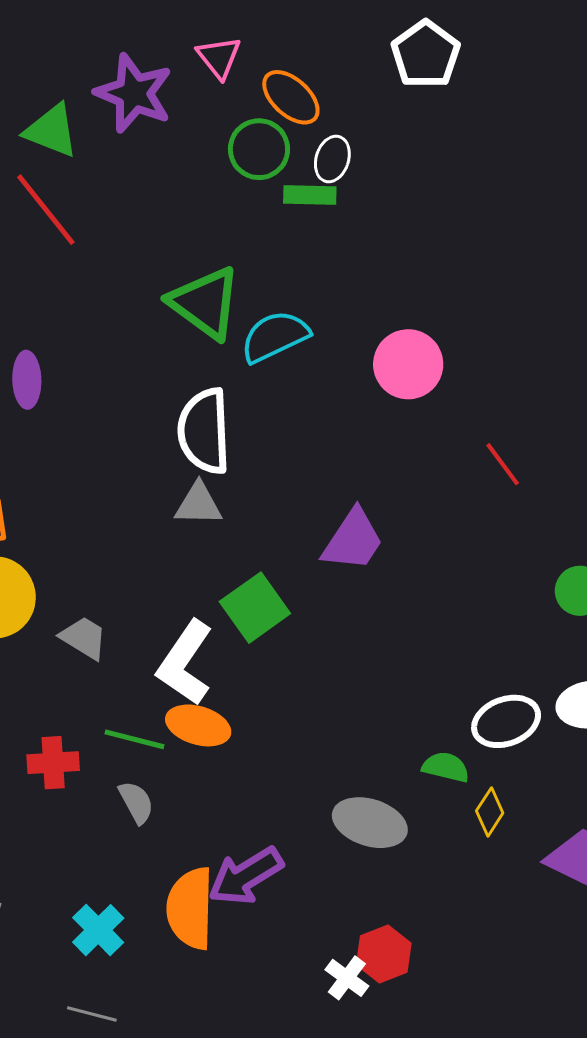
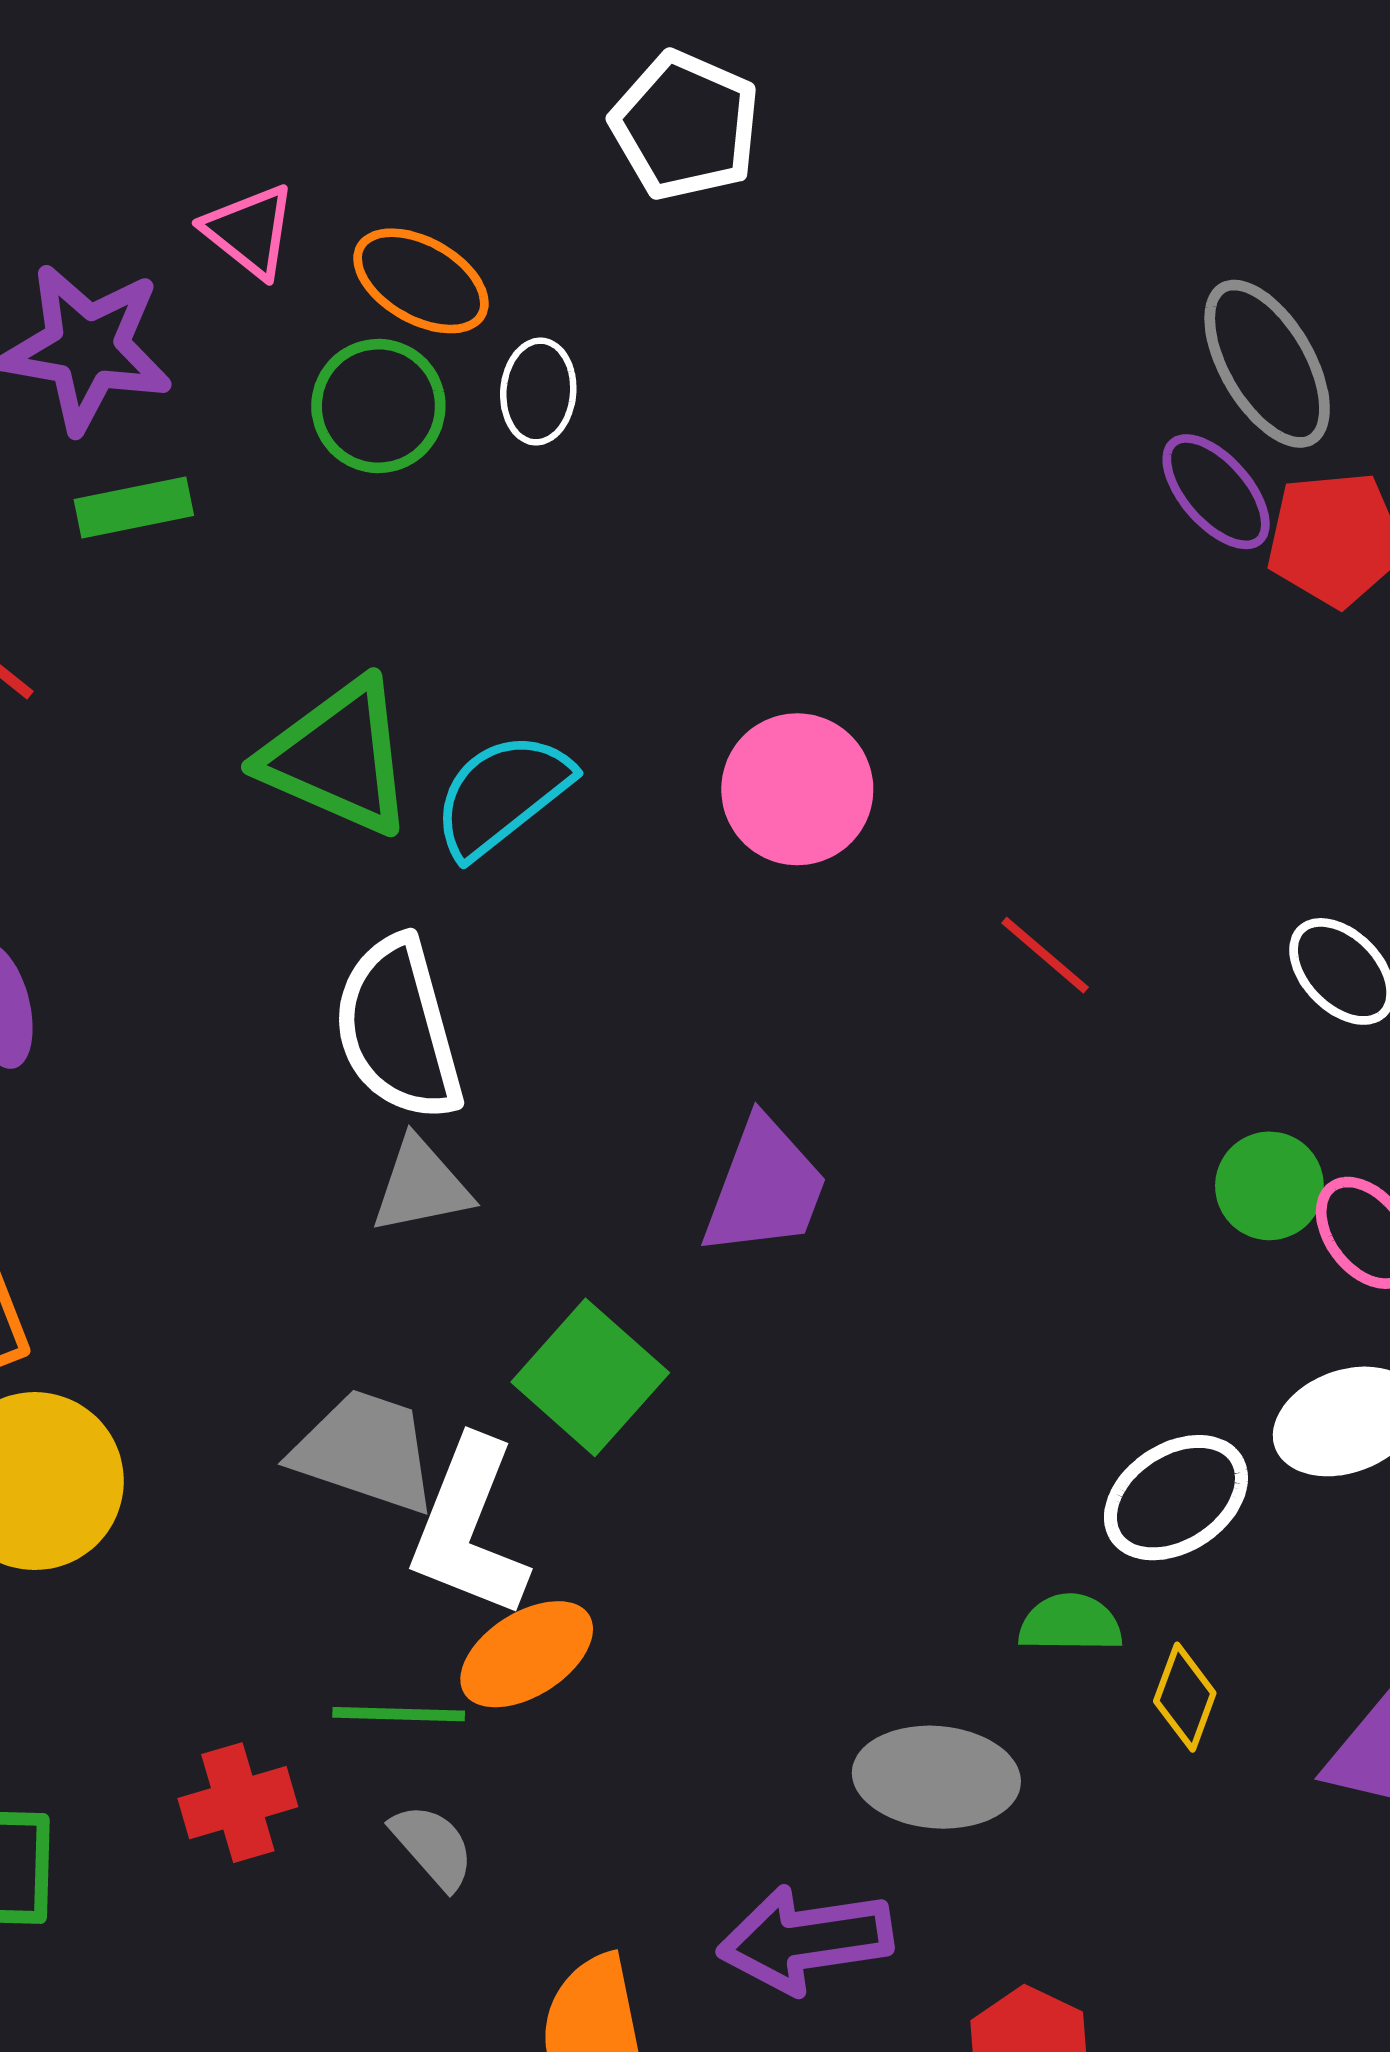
green rectangle: (310, 195) -> (134, 507), moved
gray trapezoid: (84, 638) -> (365, 1451), moved, size x1.4
orange ellipse: (198, 725) -> (527, 1654), turned -36
purple arrow: (246, 876) -> (805, 1940), moved, turned 36

